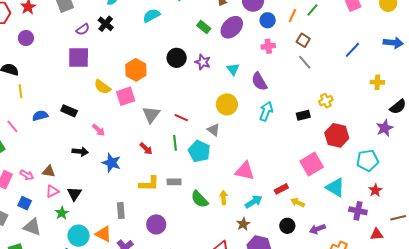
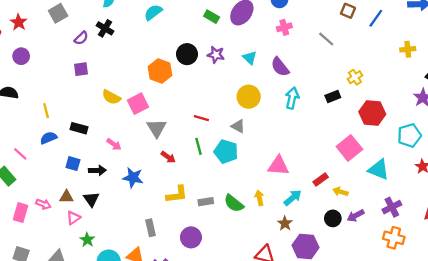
brown square: (303, 40) -> (348, 11), moved
purple square: (79, 58) -> (81, 69), size x0.6
orange hexagon: (136, 70) -> (160, 71), moved
yellow line: (20, 91) -> (46, 111), moved
gray triangle: (151, 115) -> (157, 128), moved
gray rectangle: (174, 182) -> (206, 202), moved
black triangle: (74, 194) -> (91, 199), moved
blue square: (25, 203) -> (73, 164), moved
purple cross: (358, 211) -> (392, 207), moved, turned -30
purple arrow: (317, 229) -> (356, 216), moved

